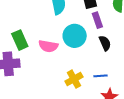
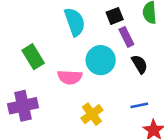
green rectangle: (20, 40) -> (33, 57), moved
yellow cross: (74, 79) -> (92, 114), moved

